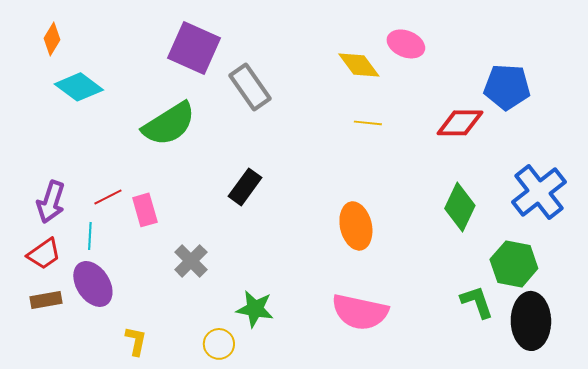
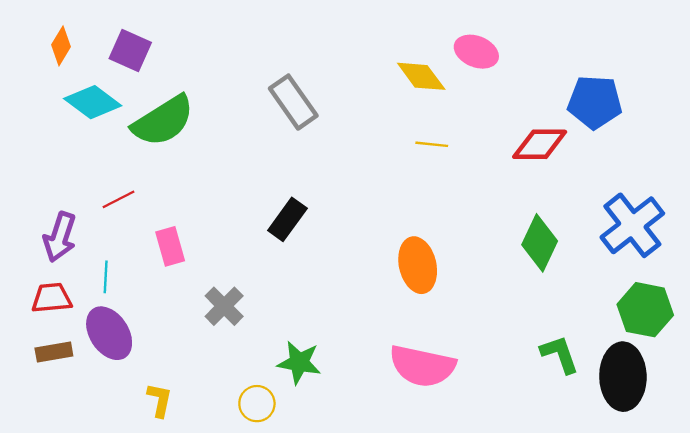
purple square: (194, 48) -> (130, 50), moved, size x0.7
green semicircle: (169, 124) -> (163, 121), moved
red line: (108, 197) -> (118, 199), moved
red trapezoid: (44, 254) -> (52, 298), turned -150
green hexagon: (514, 264) -> (645, 310), moved

